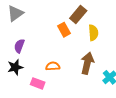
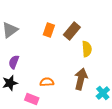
orange rectangle: (64, 30) -> (49, 30), moved, turned 48

